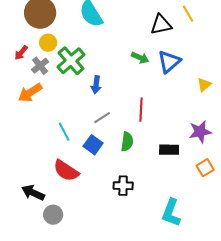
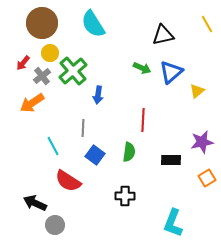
yellow line: (188, 14) -> (207, 24), moved
yellow triangle: (204, 85) -> (197, 91), moved
gray line: (102, 118) -> (83, 128), moved, turned -54
cyan line: (64, 132) -> (53, 146), moved

